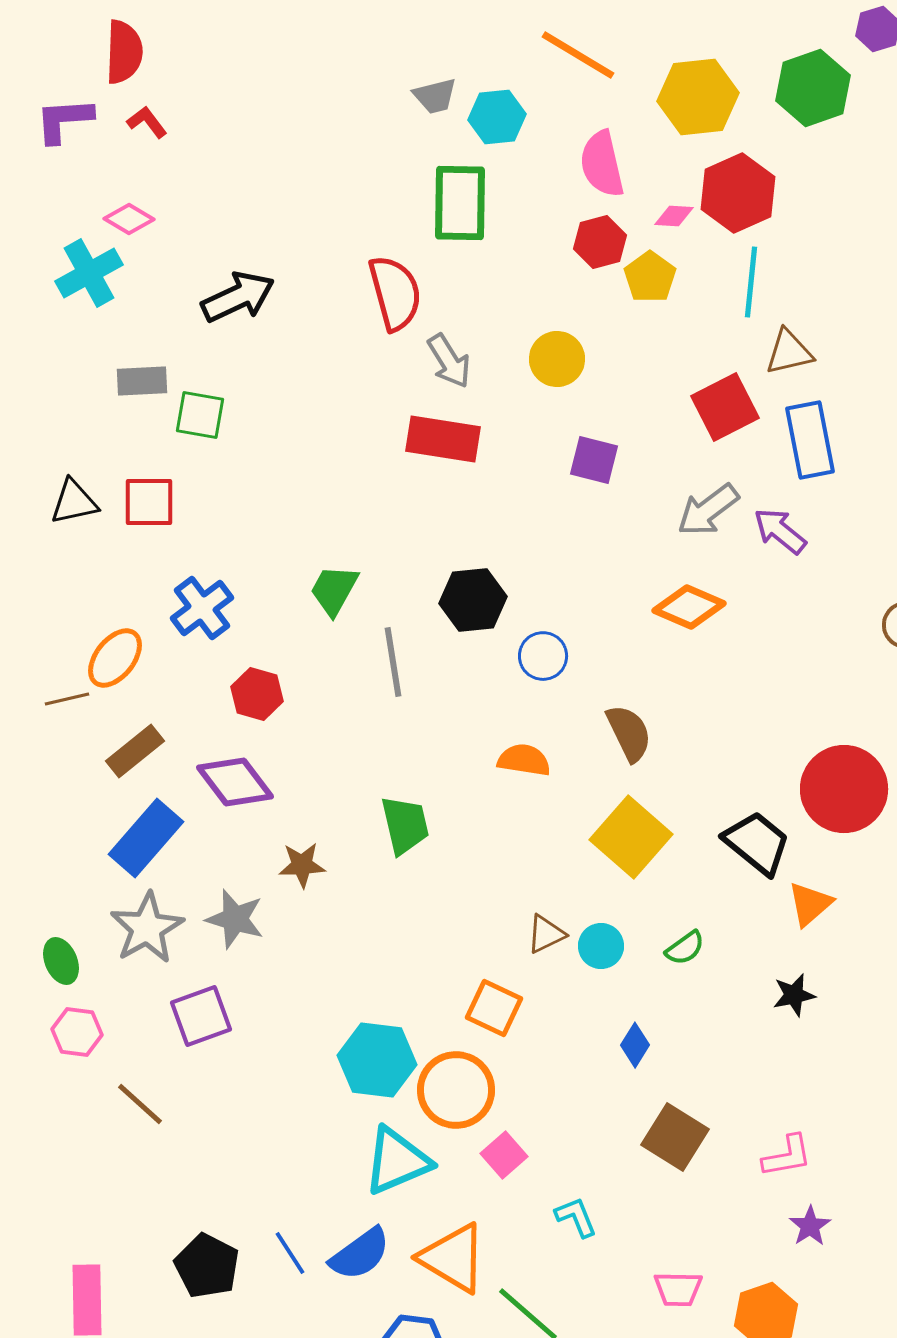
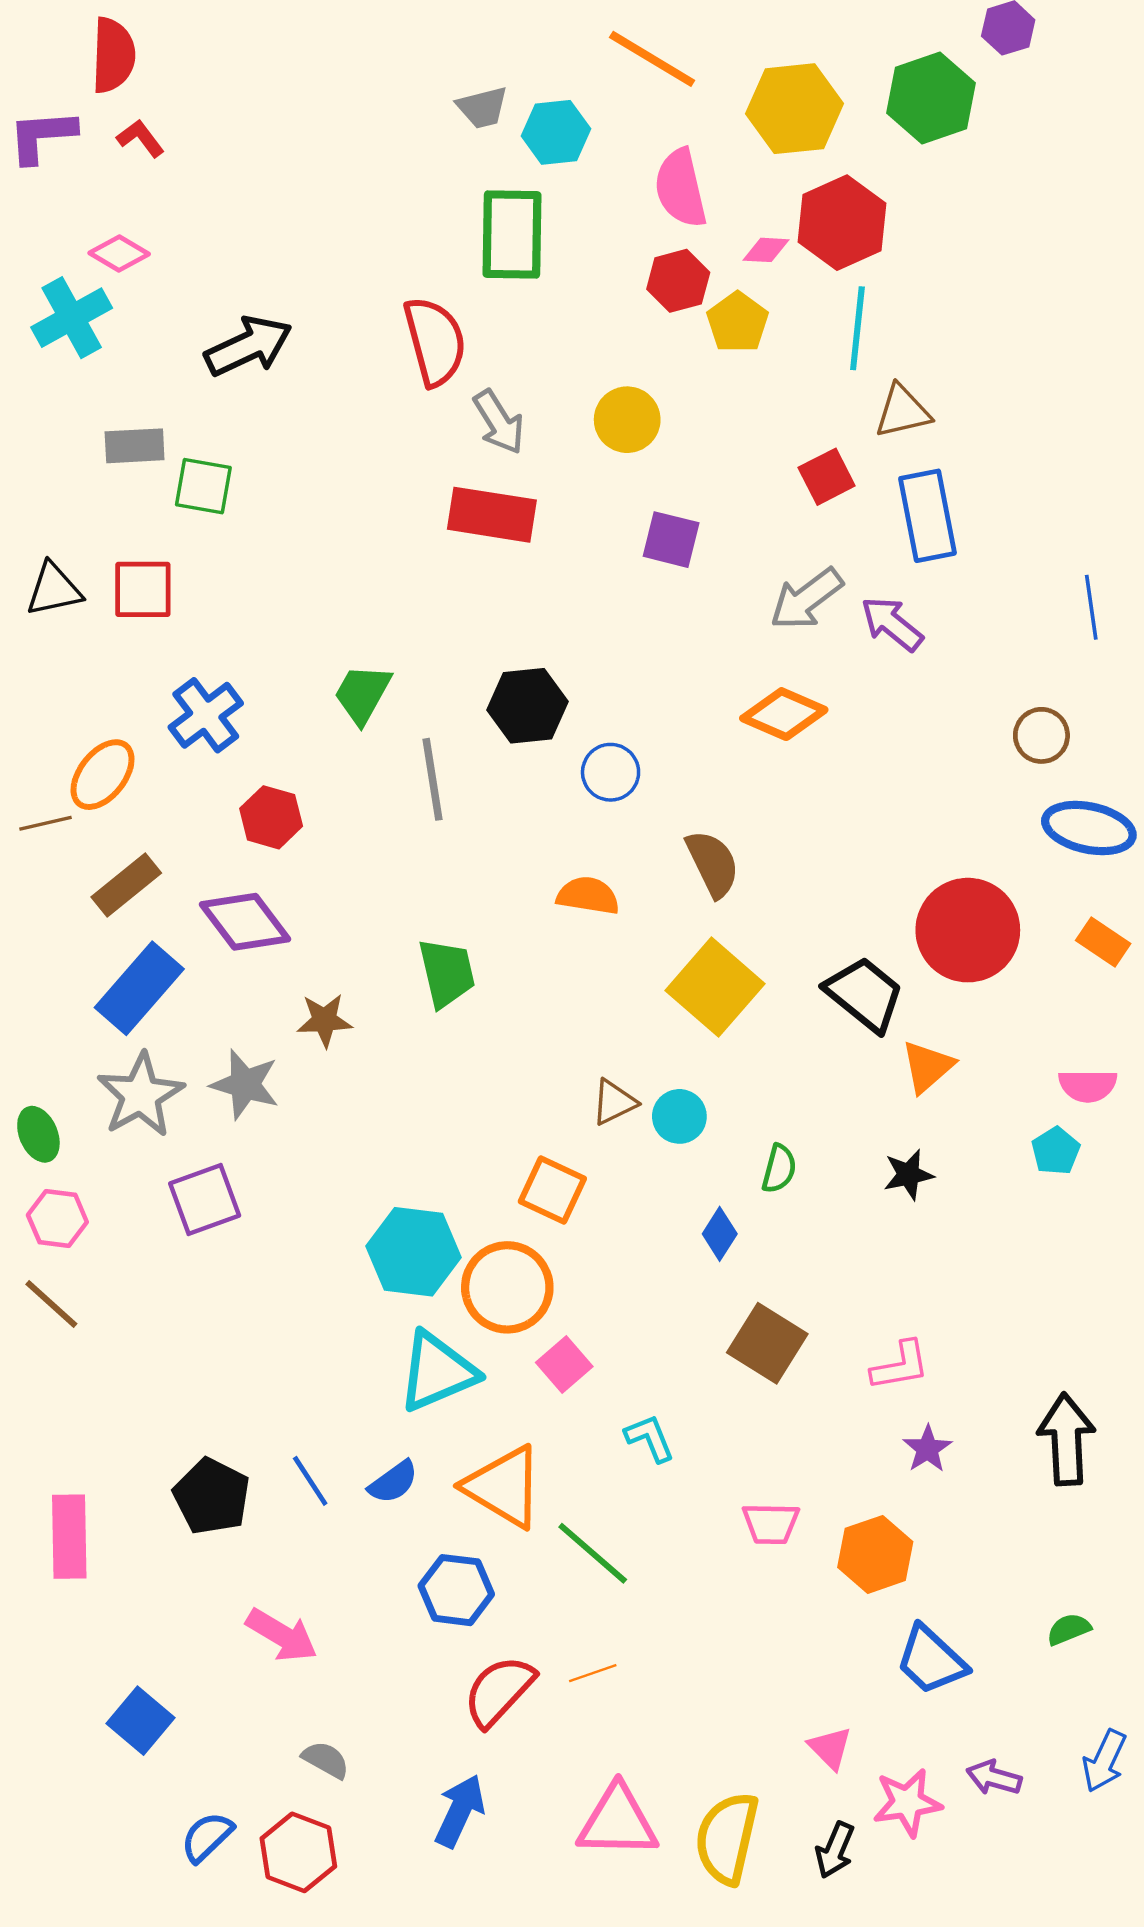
red square: (725, 407) -> (827, 477), size x0.7
green semicircle: (685, 948) -> (779, 1169), moved, turned -39
brown line: (140, 1104) -> (51, 1304), moved
blue semicircle: (360, 1254) -> (393, 1482), size x0.7

